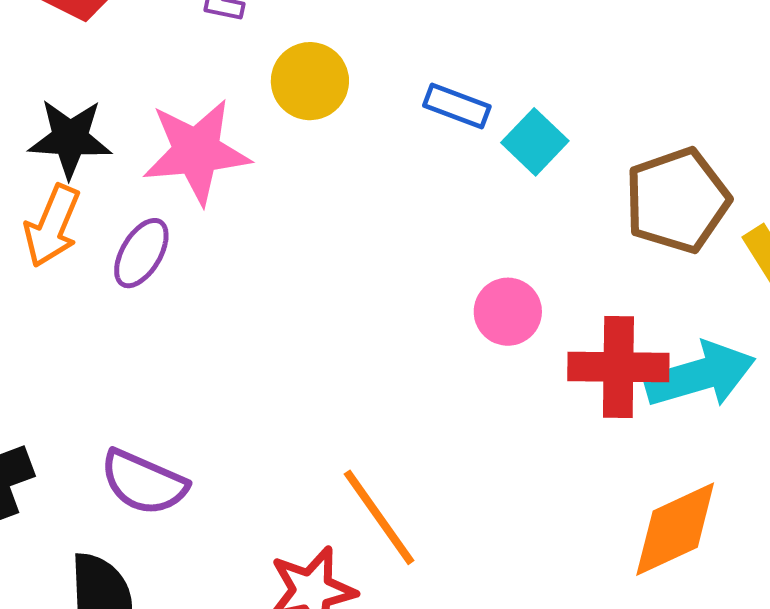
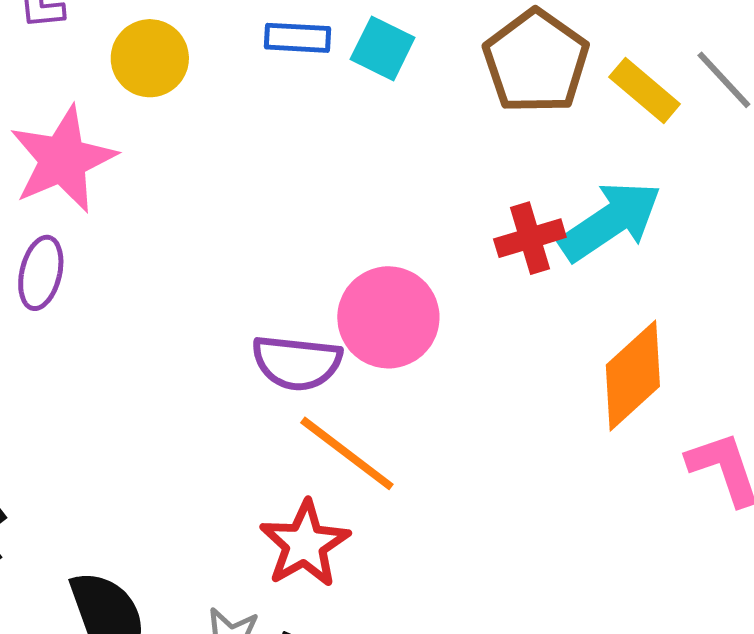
pink circle: (508, 312) -> (388, 317), moved, size x1.5
red cross: (618, 367) -> (530, 238), size x0.7
purple semicircle: (144, 482) -> (297, 363), moved

